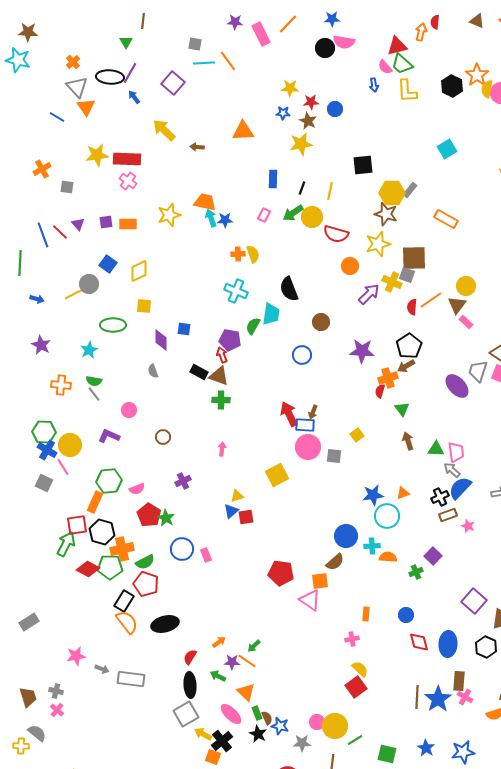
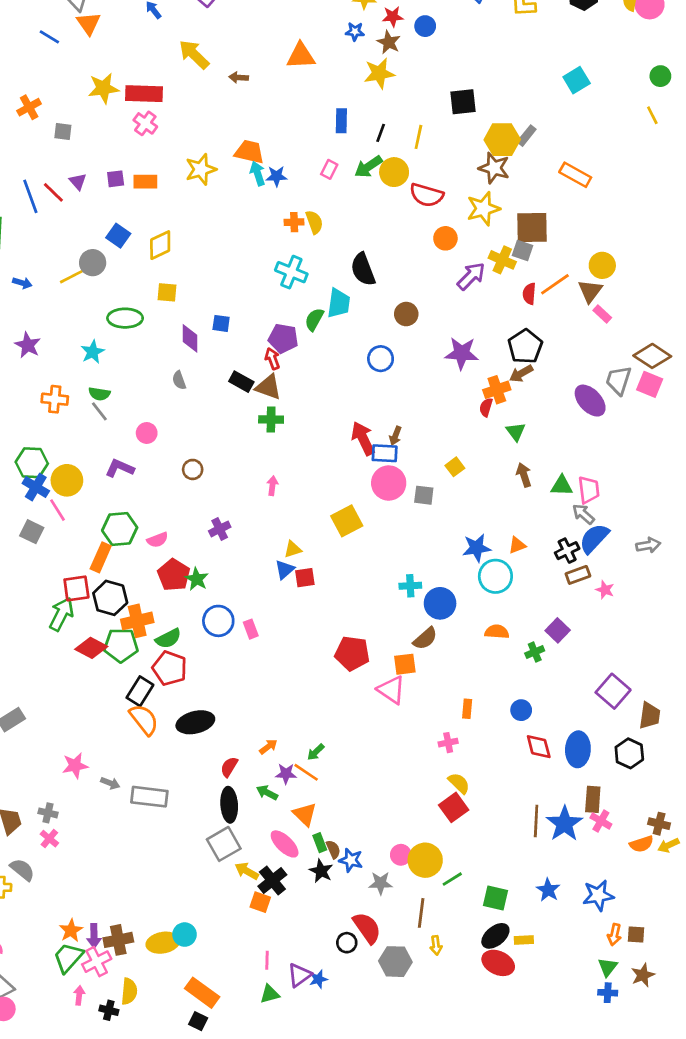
cyan cross: (372, 546) -> (410, 586), moved

